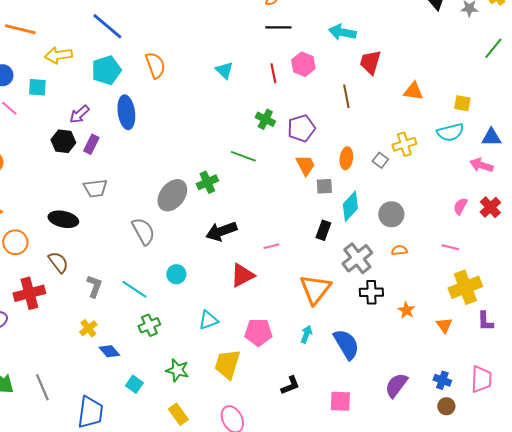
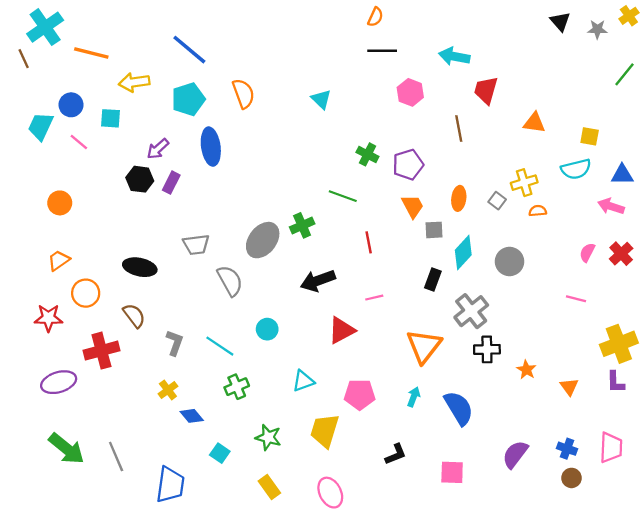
red line: (273, 73) -> (369, 242), moved
gray trapezoid: (95, 188) -> (196, 245), moved
orange semicircle: (399, 250) -> (538, 211), moved
yellow cross: (465, 287) -> (619, 344), moved

